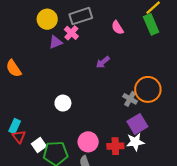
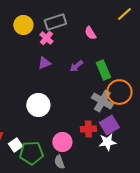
green rectangle: (151, 24) -> (103, 70), moved
purple triangle: (56, 42) -> (44, 63), moved
gray cross: (130, 99) -> (102, 101), size x1.5
white circle: (63, 103) -> (38, 105), size x1.5
red cross: (115, 146) -> (88, 129), moved

